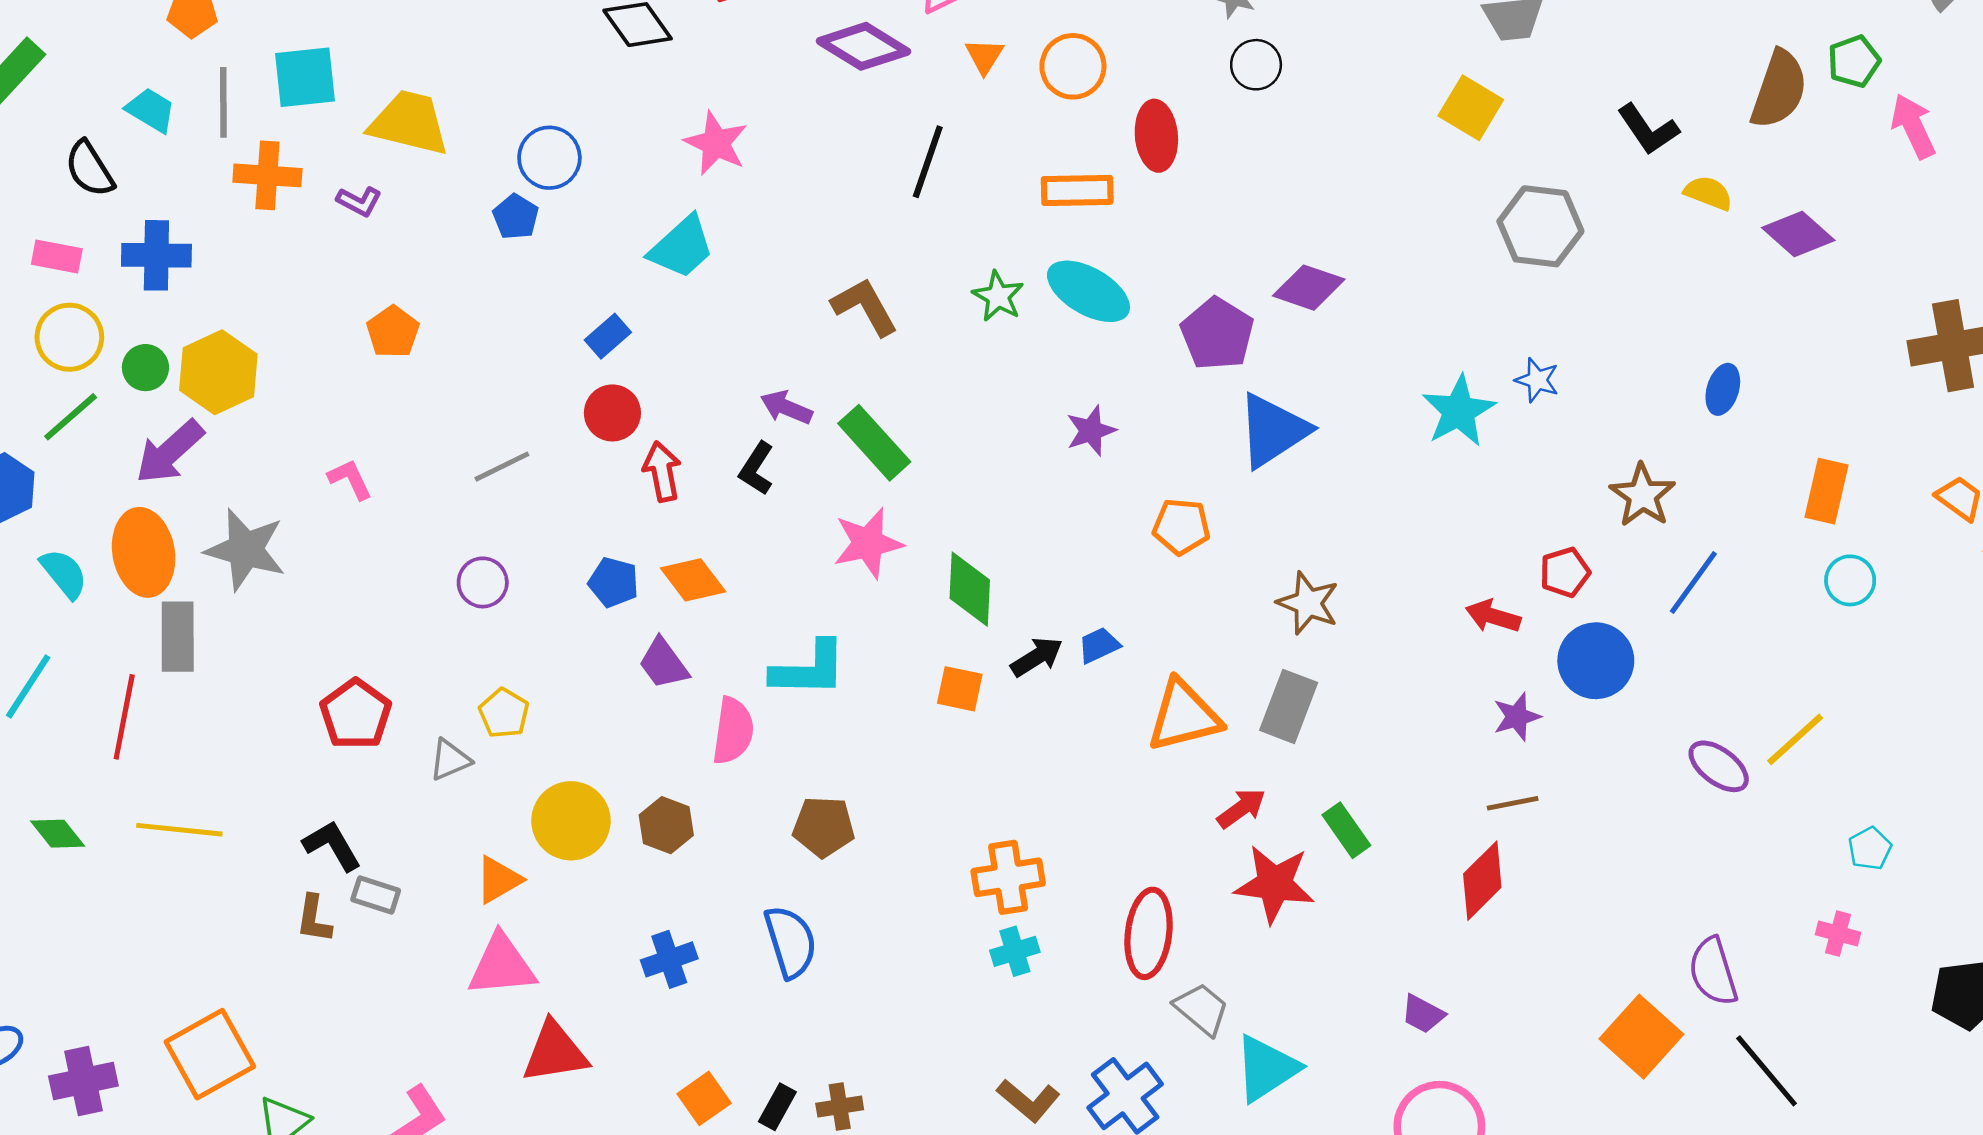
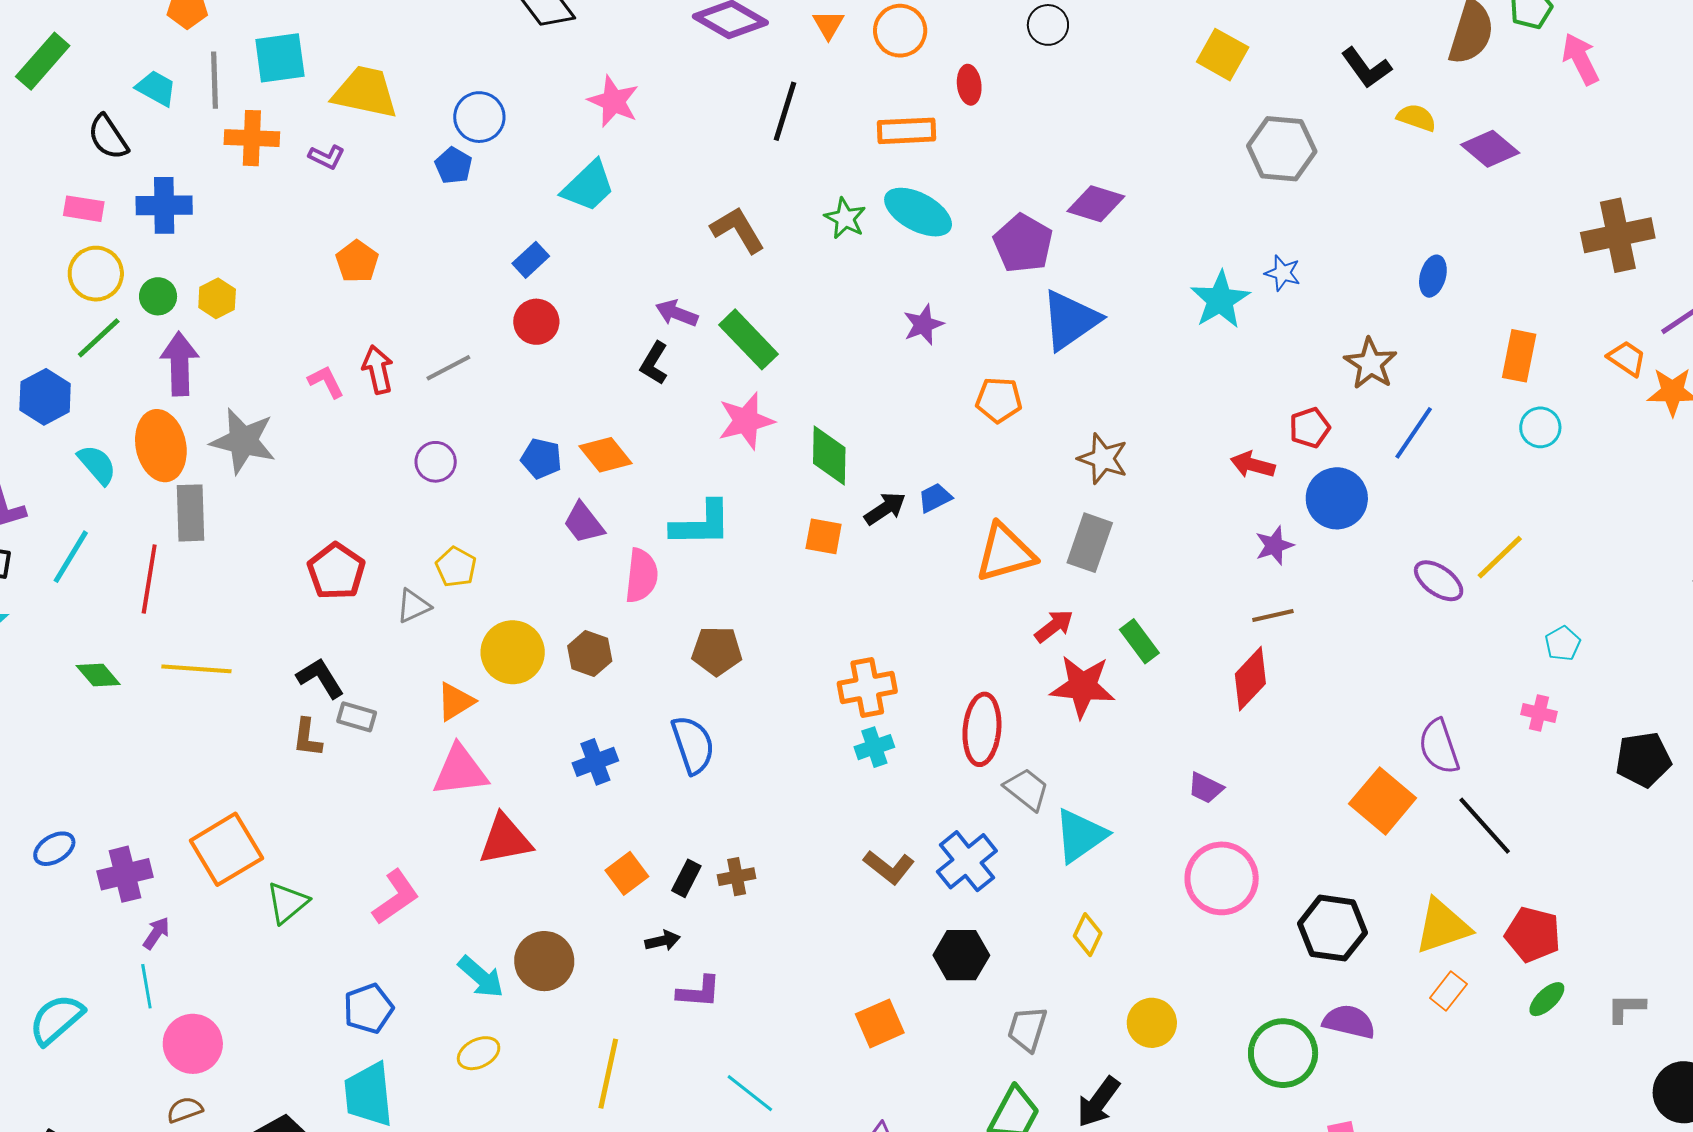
red ellipse: (1156, 136) -> (969, 85), size x0.7
yellow hexagon: (218, 372) -> (217, 298), size x0.6
purple arrow: (170, 452) -> (180, 364), turned 132
red arrow: (662, 472) -> (378, 370), moved

